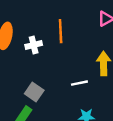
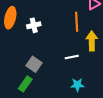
orange line: (61, 31) -> (77, 22), moved

